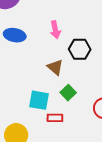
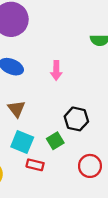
black hexagon: (80, 49) -> (76, 119), moved
brown triangle: (55, 67) -> (17, 109), moved

